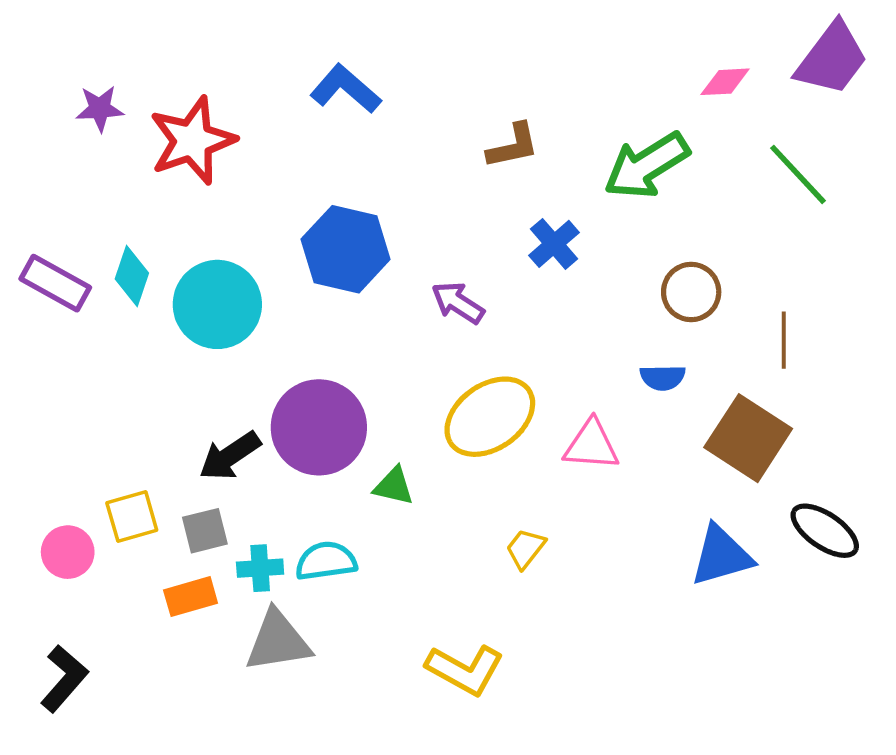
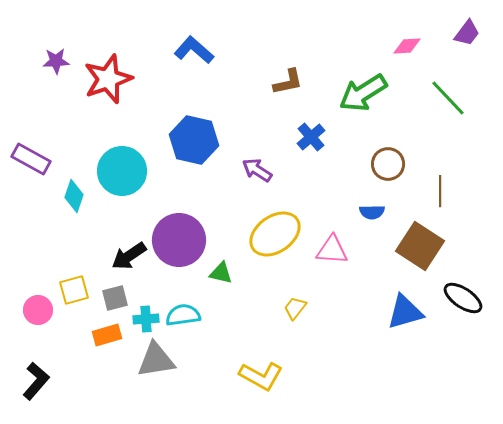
purple trapezoid: (832, 59) -> (467, 33), size x0.6
cyan diamond: (132, 276) -> (74, 196), moved

